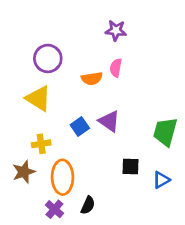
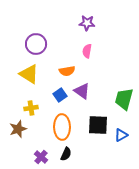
orange semicircle: (92, 78) -> (67, 71), moved
black square: (131, 167) -> (98, 125), size x1.5
orange ellipse: (62, 177) -> (62, 127), moved

